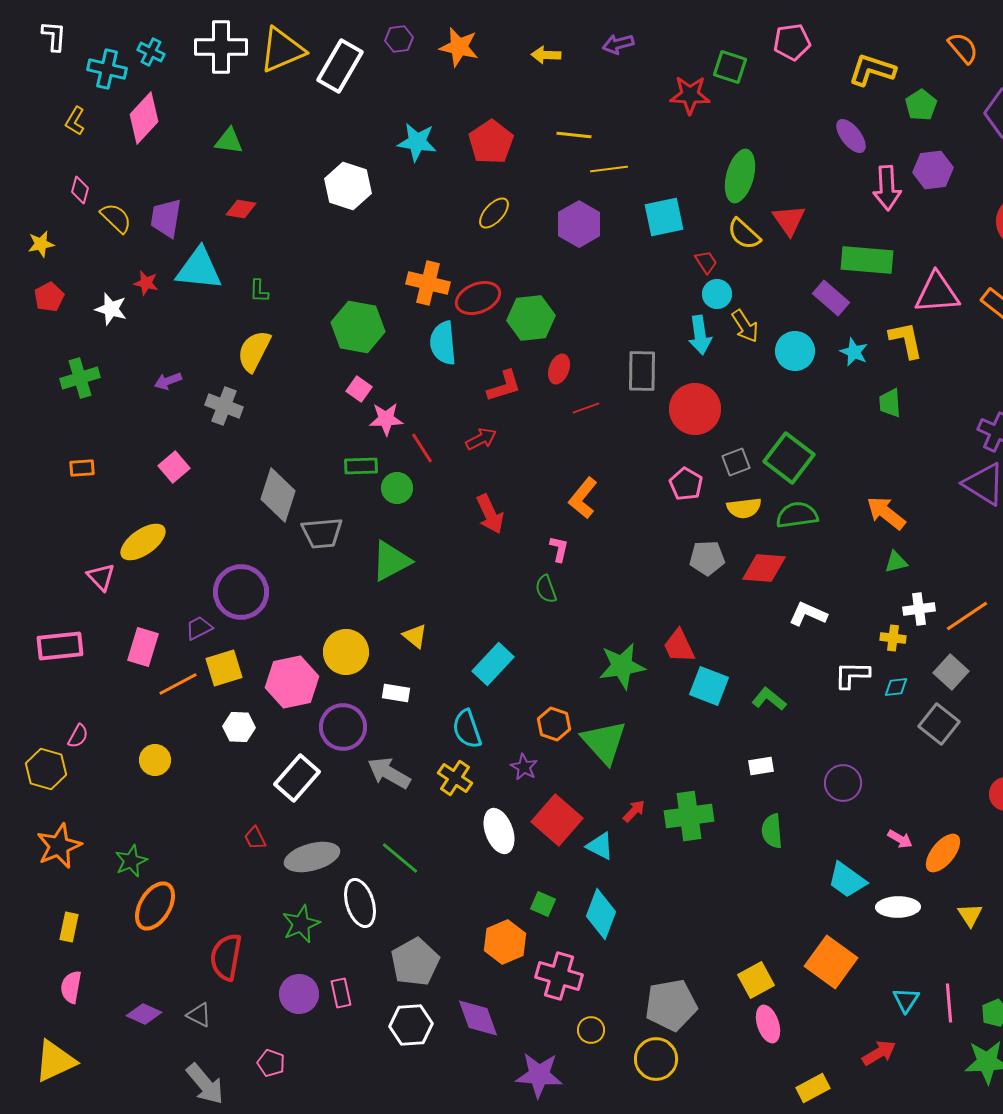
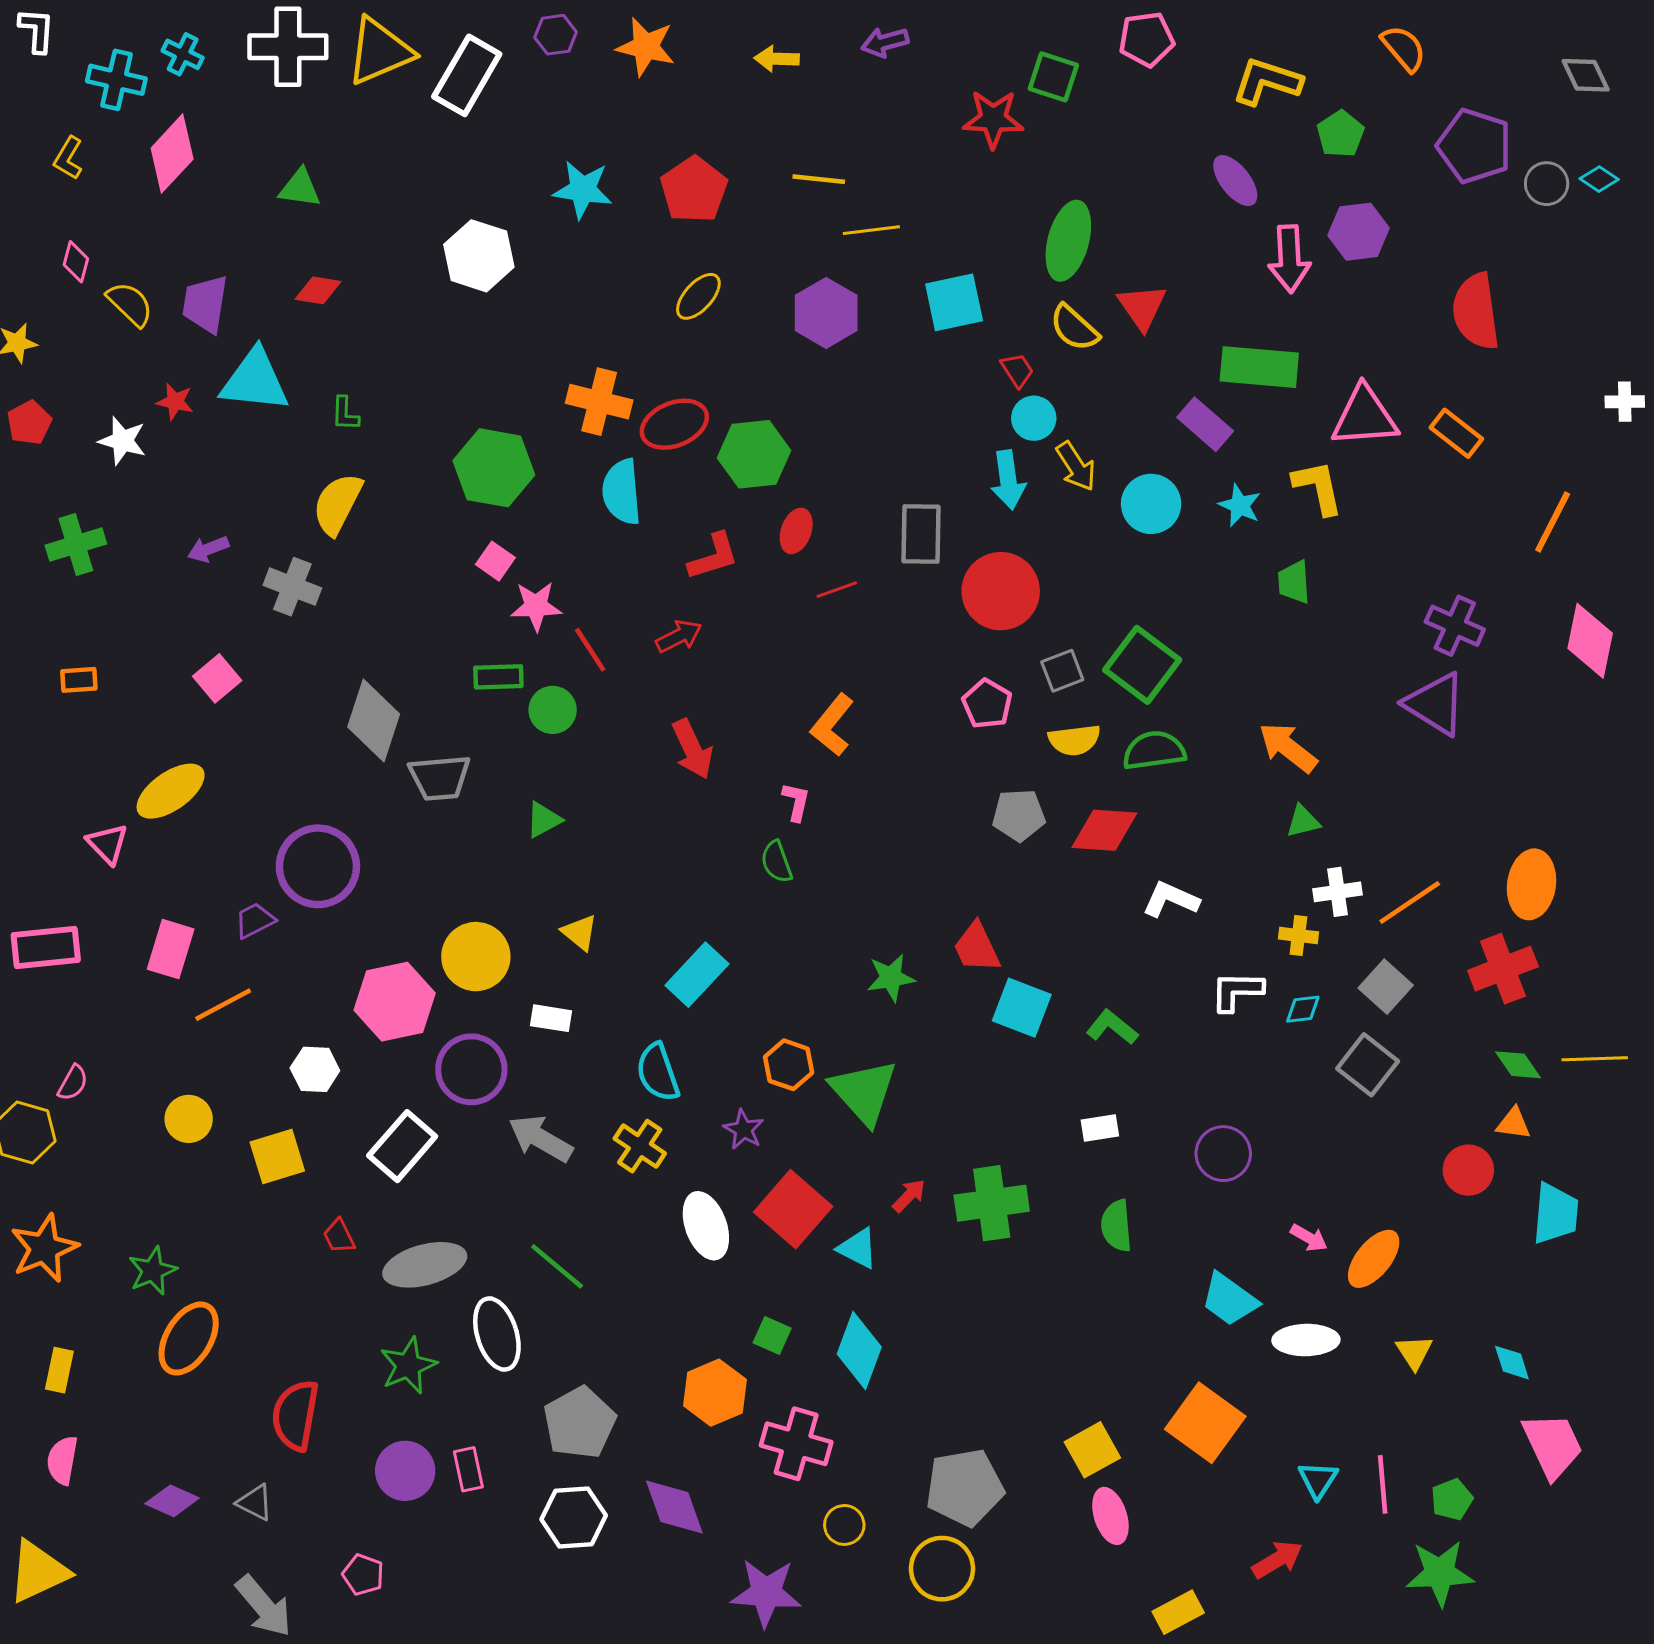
green triangle: (391, 561) -> (544, 820), size x0.6
green star: (622, 666) -> (891, 978), size x0.7
yellow square: (224, 668) -> (277, 1157), moved

